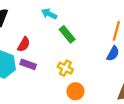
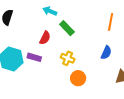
red semicircle: (24, 44) -> (45, 38), moved
blue semicircle: (113, 53) -> (106, 53), moved

